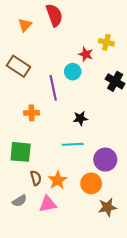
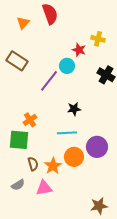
purple line: (53, 88) -> (49, 81), turned 50
orange cross: (31, 113) -> (30, 120), moved, turned -32
orange circle: (91, 183) -> (74, 157), moved
brown star: (107, 207) -> (99, 206), moved

